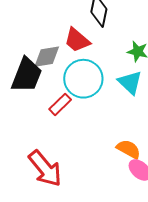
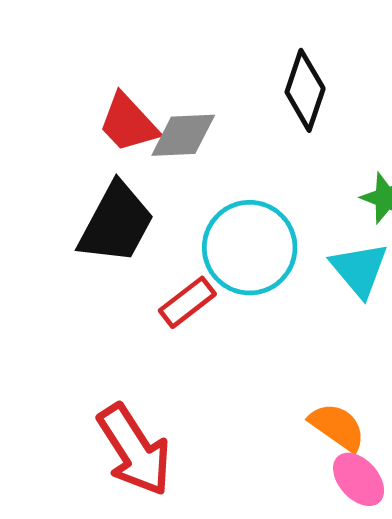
red trapezoid: (77, 40) -> (128, 123), moved
gray diamond: (47, 57) -> (183, 135), moved

